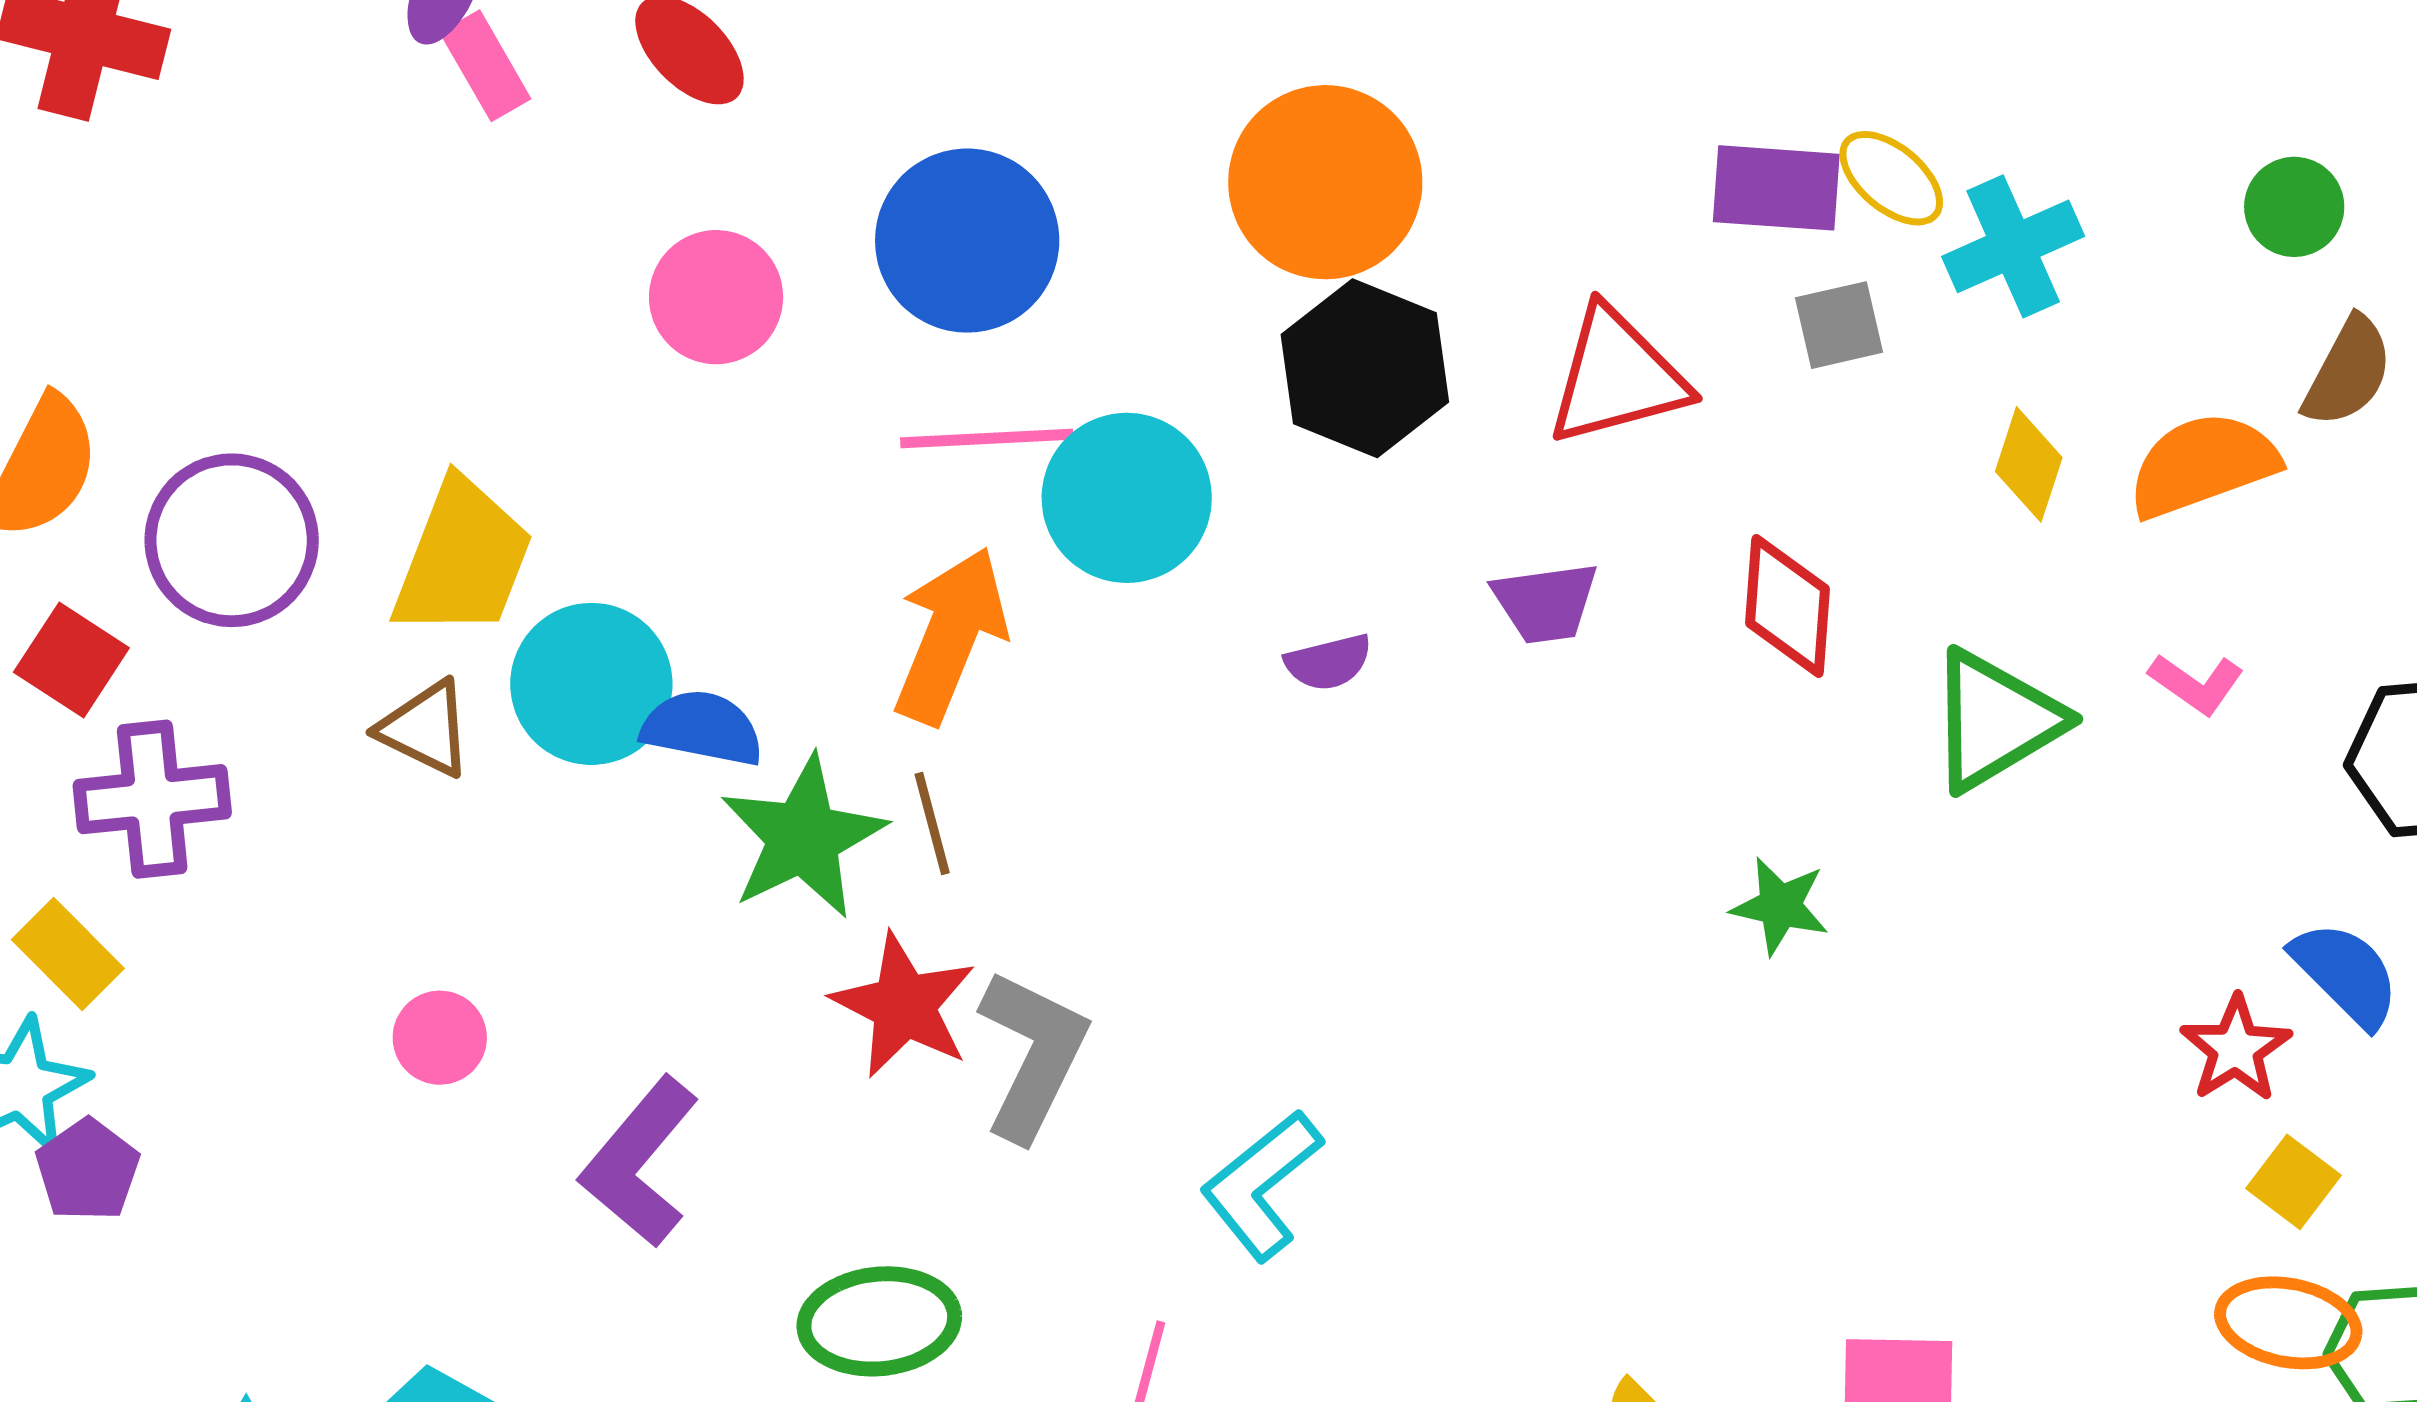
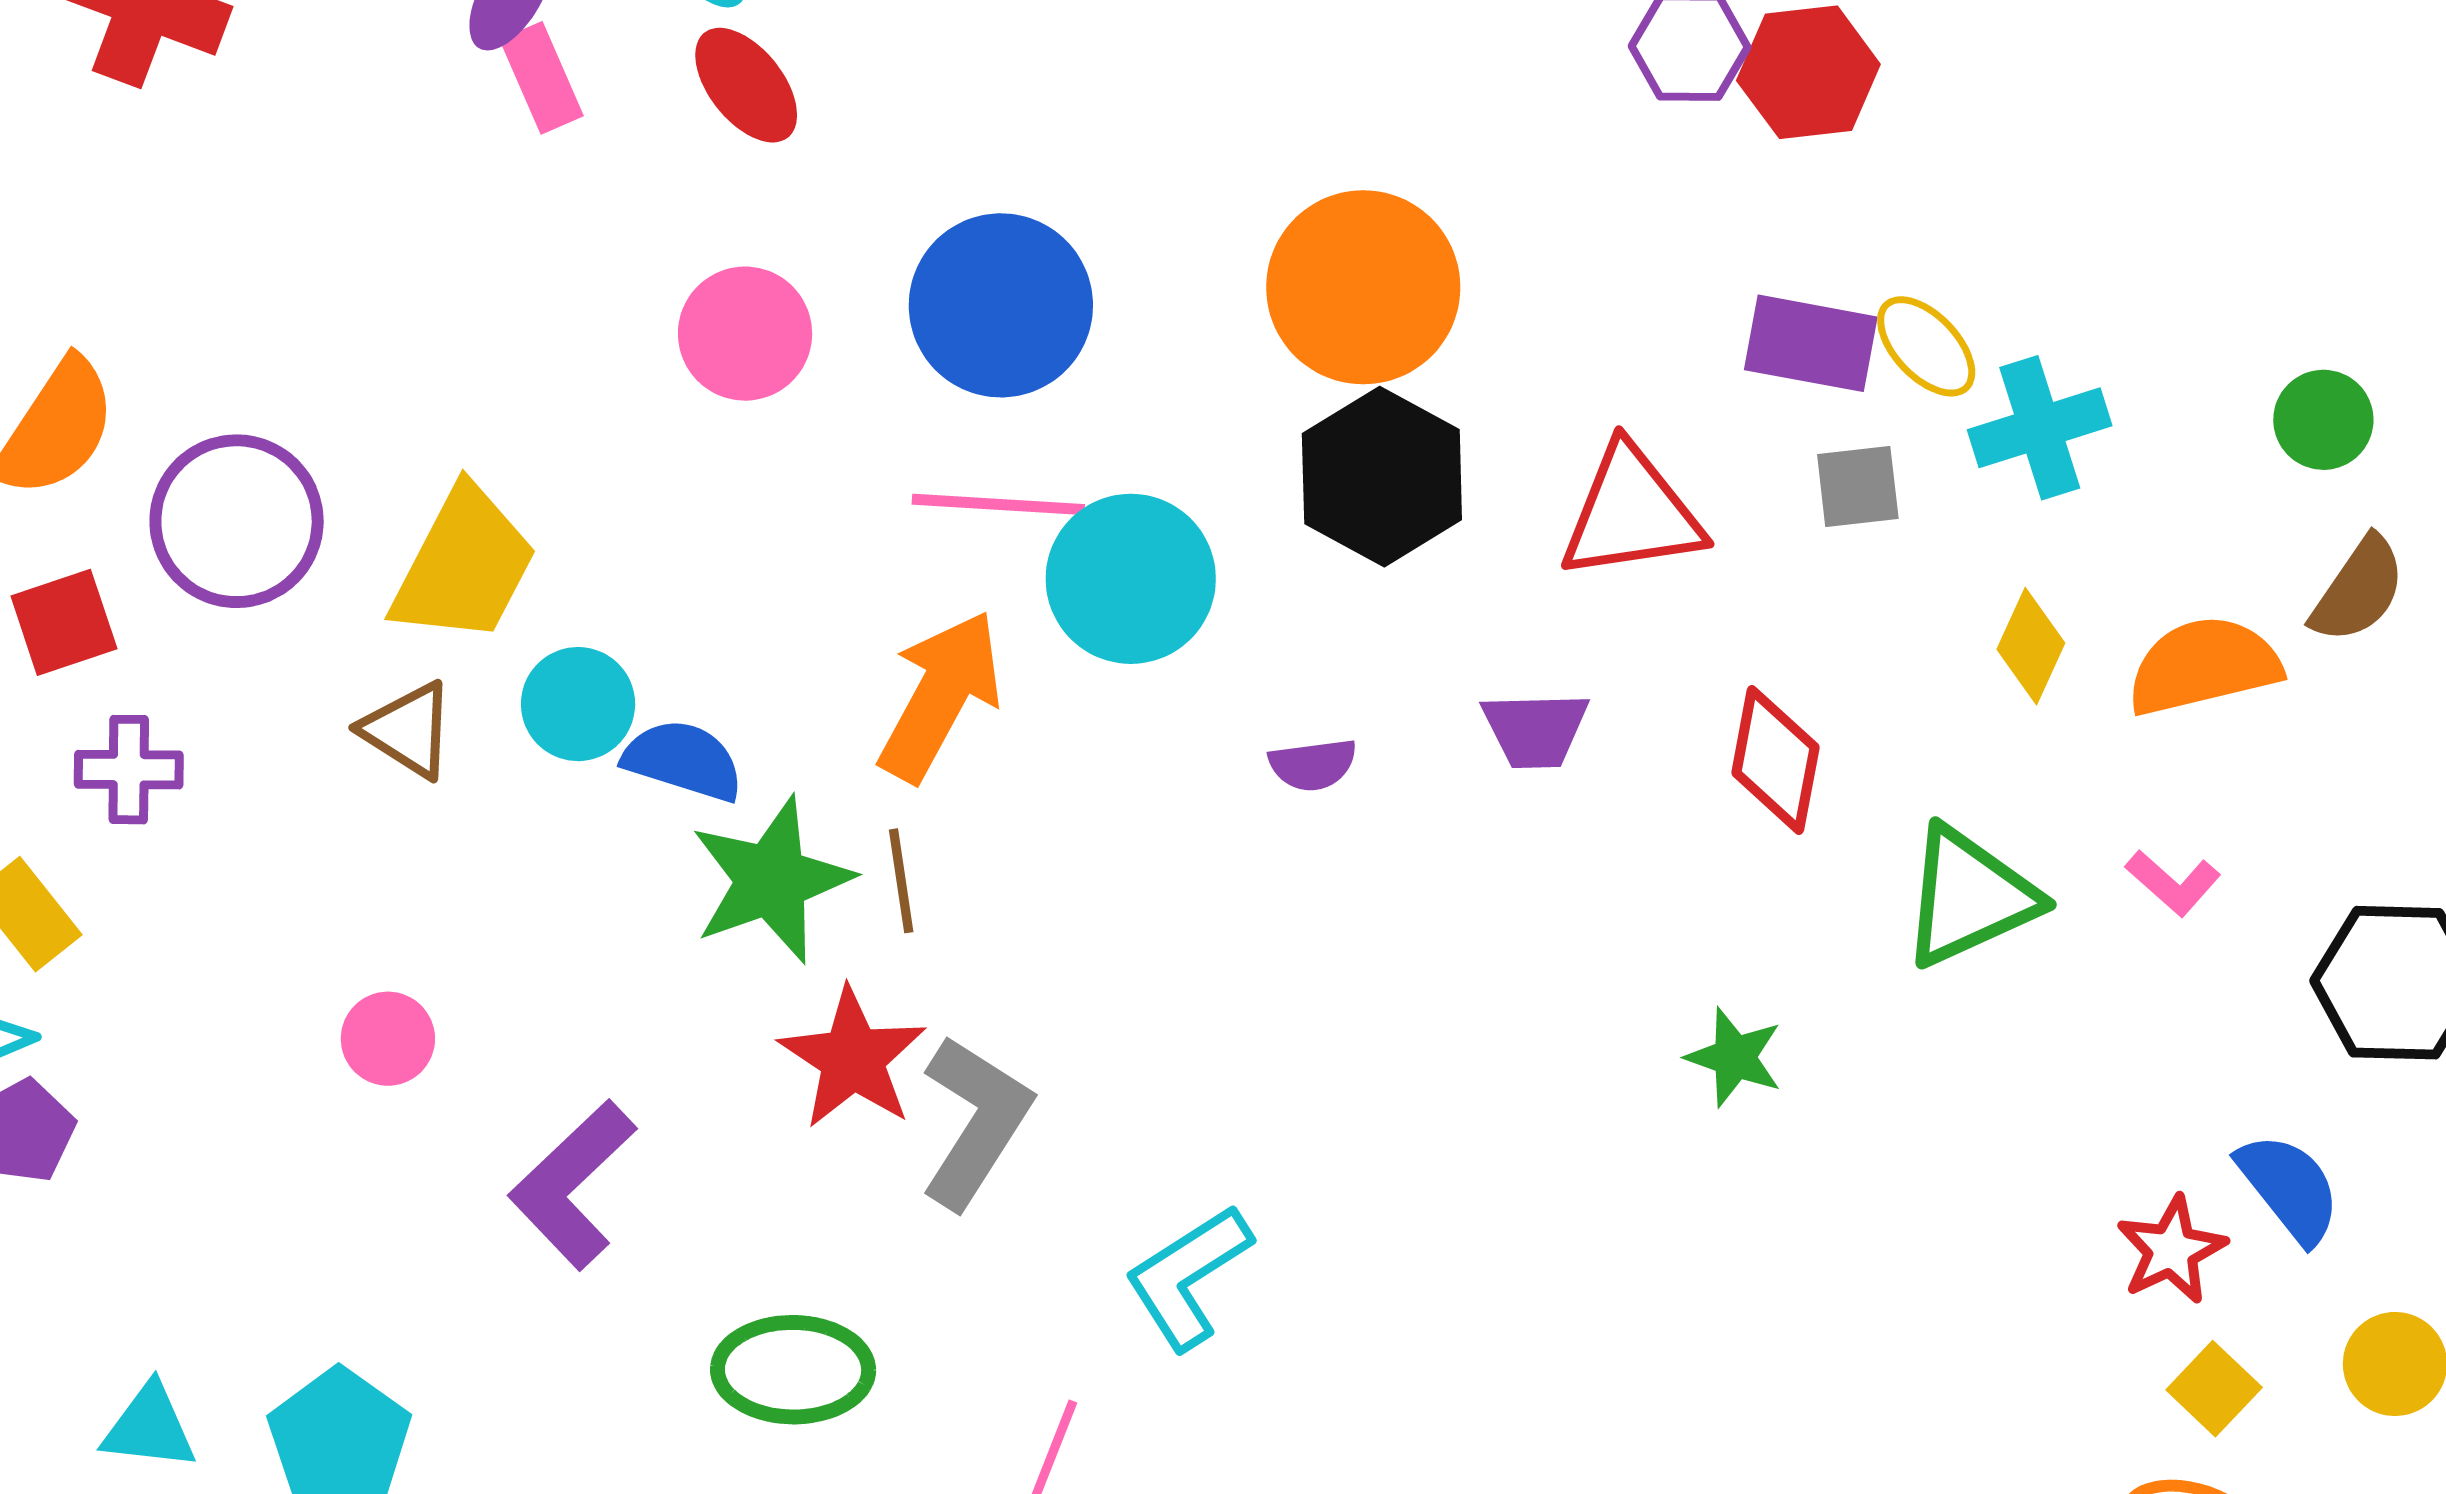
red square: (71, 660) -> (64, 622), turned 32
cyan circle: (591, 684) -> (578, 704), size x0.7
purple cross: (152, 799) -> (129, 770), size x0.7

